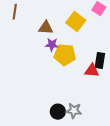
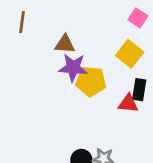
yellow square: (76, 22) -> (130, 54), moved
purple star: (52, 45) -> (73, 68), size x1.5

